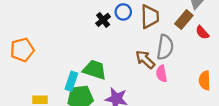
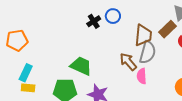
brown trapezoid: (150, 17) -> (143, 35), moved
cyan rectangle: (71, 81) -> (26, 73), moved

